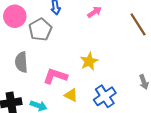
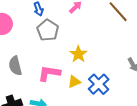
gray pentagon: (40, 30) -> (48, 30), moved
yellow triangle: (71, 95) -> (74, 82), moved, turned -40

